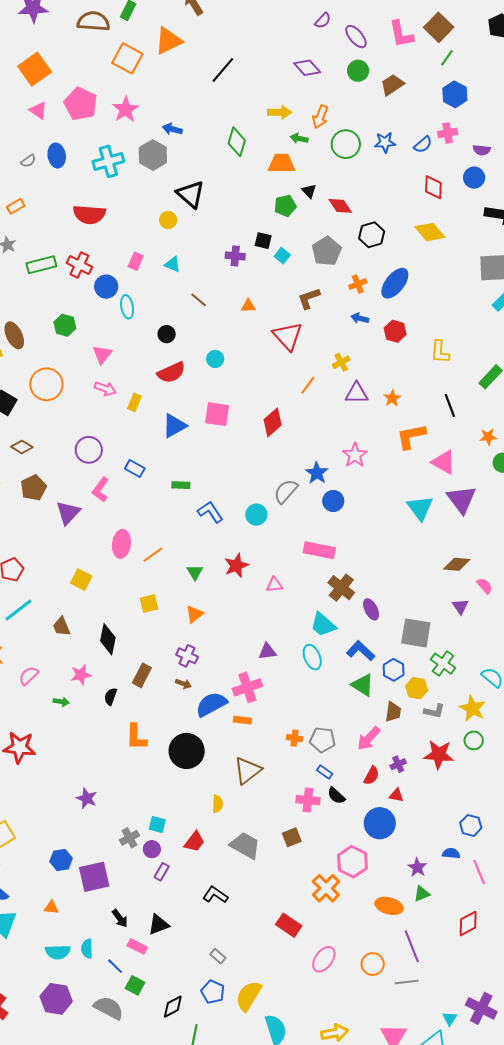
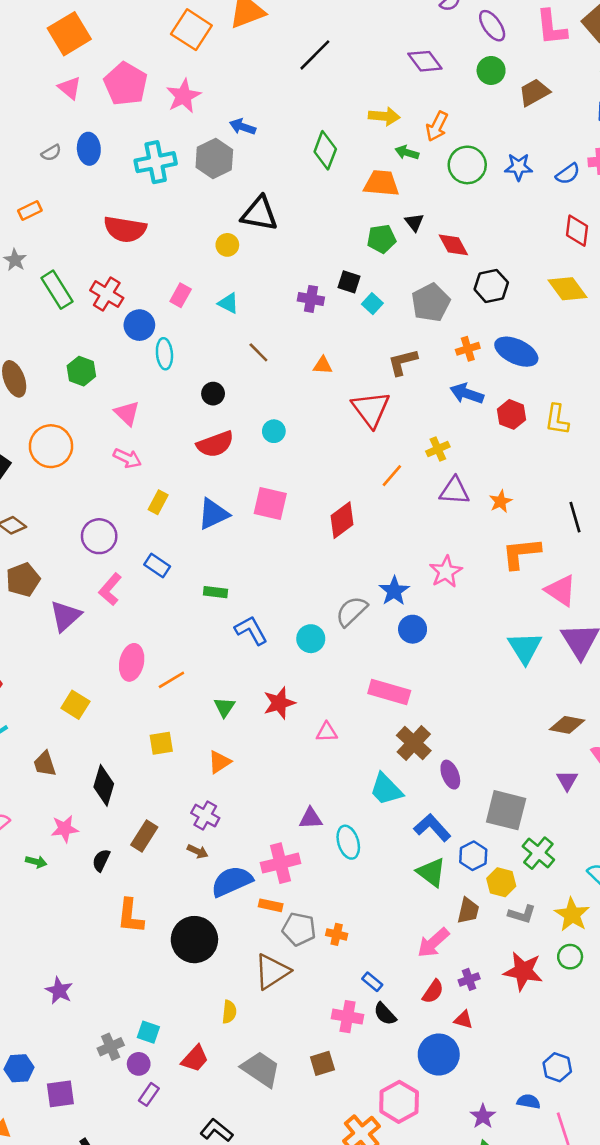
black triangle: (191, 194) -> (259, 214), turned -36
green rectangle: (41, 265) -> (57, 290), turned 68
blue ellipse: (395, 283) -> (516, 352), turned 72
blue arrow: (360, 318) -> (467, 394), size x1.4
yellow L-shape: (440, 352) -> (557, 419), moved
pink triangle: (102, 354) -> (127, 413), turned -30
yellow rectangle: (135, 402) -> (158, 502), moved
cyan ellipse: (312, 657) -> (348, 842), moved
gray pentagon: (322, 740) -> (299, 929), moved
purple square: (94, 877) -> (60, 1094), size x0.7

